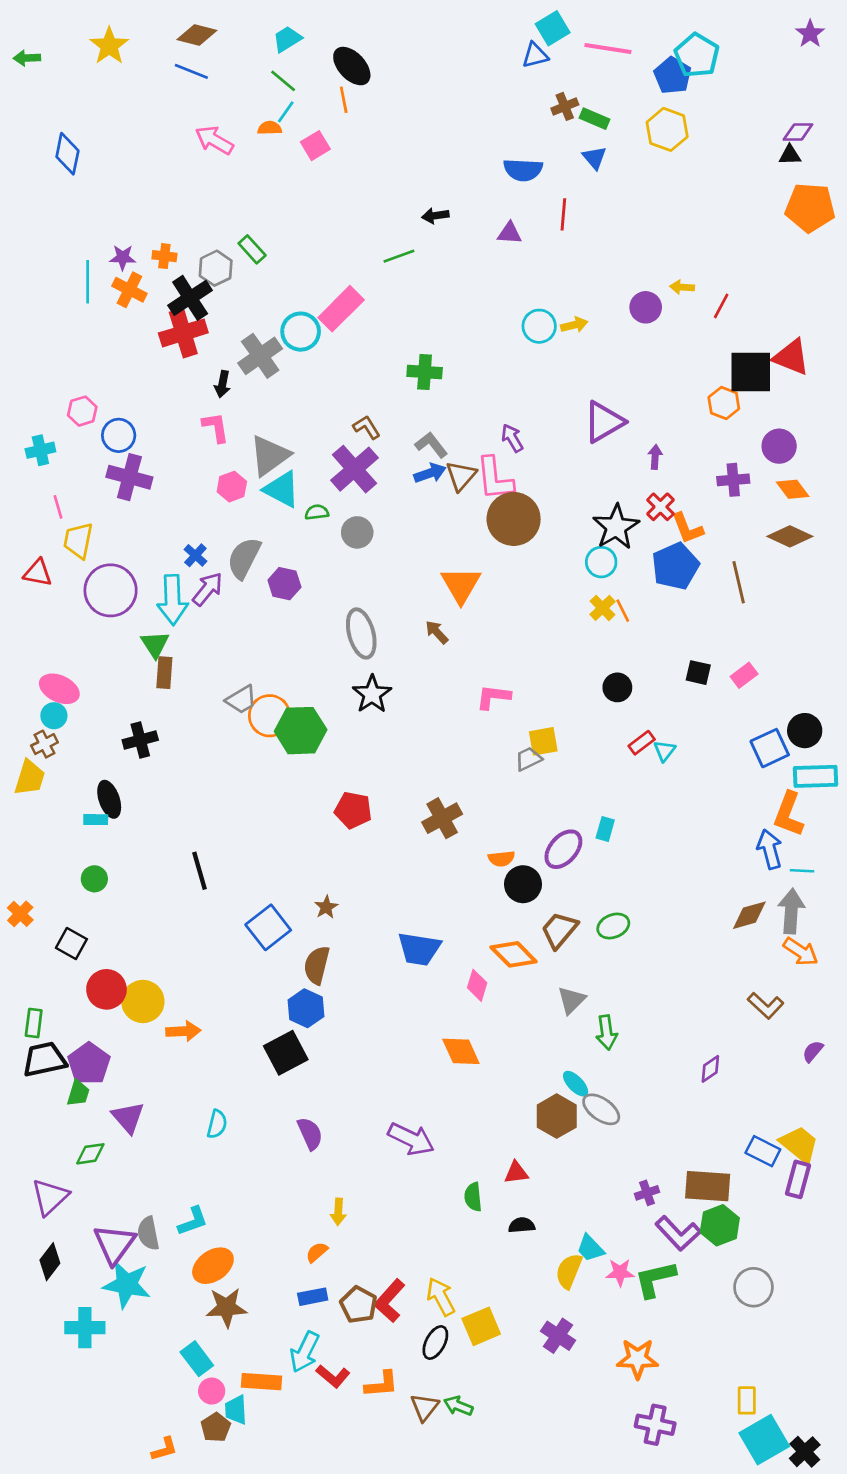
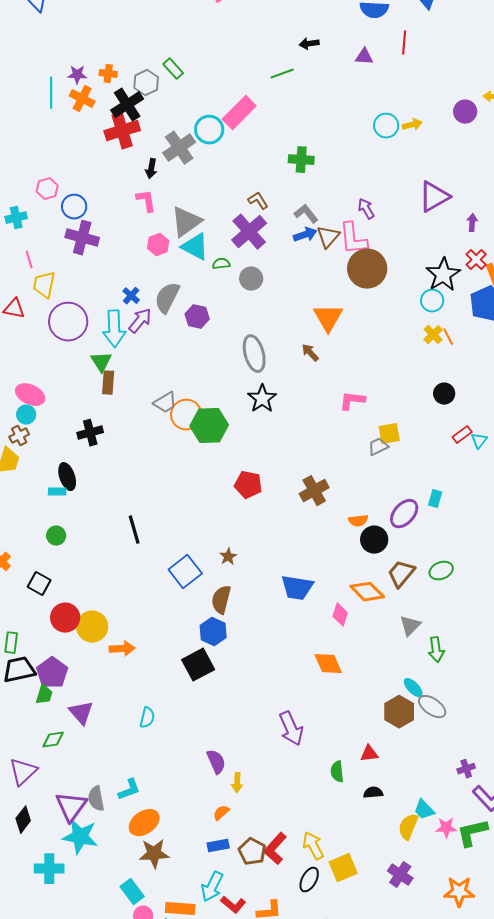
purple semicircle: (310, 1134) -> (216, 762), moved
purple arrow: (411, 1139) -> (291, 729), turned 40

